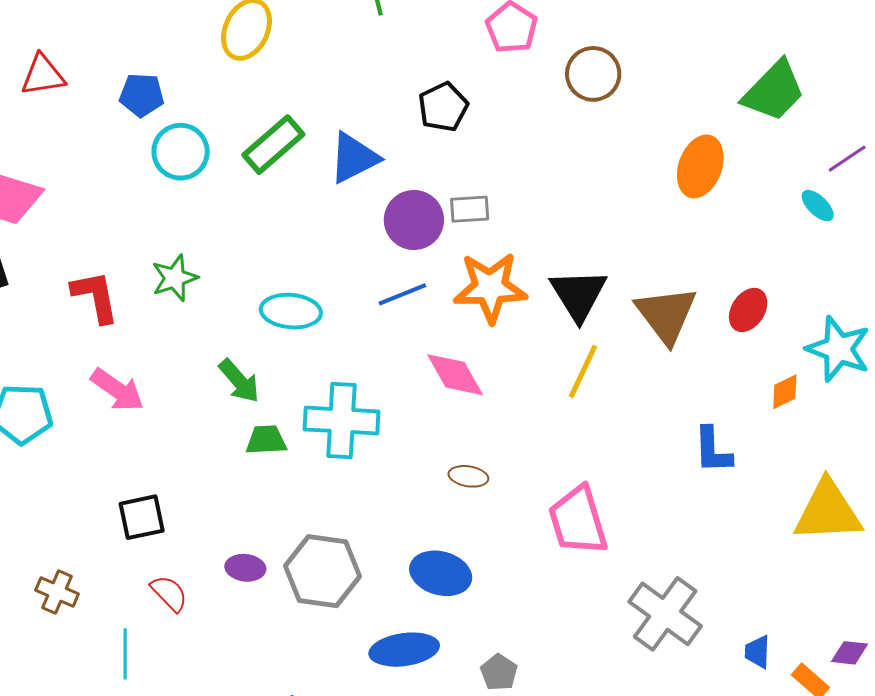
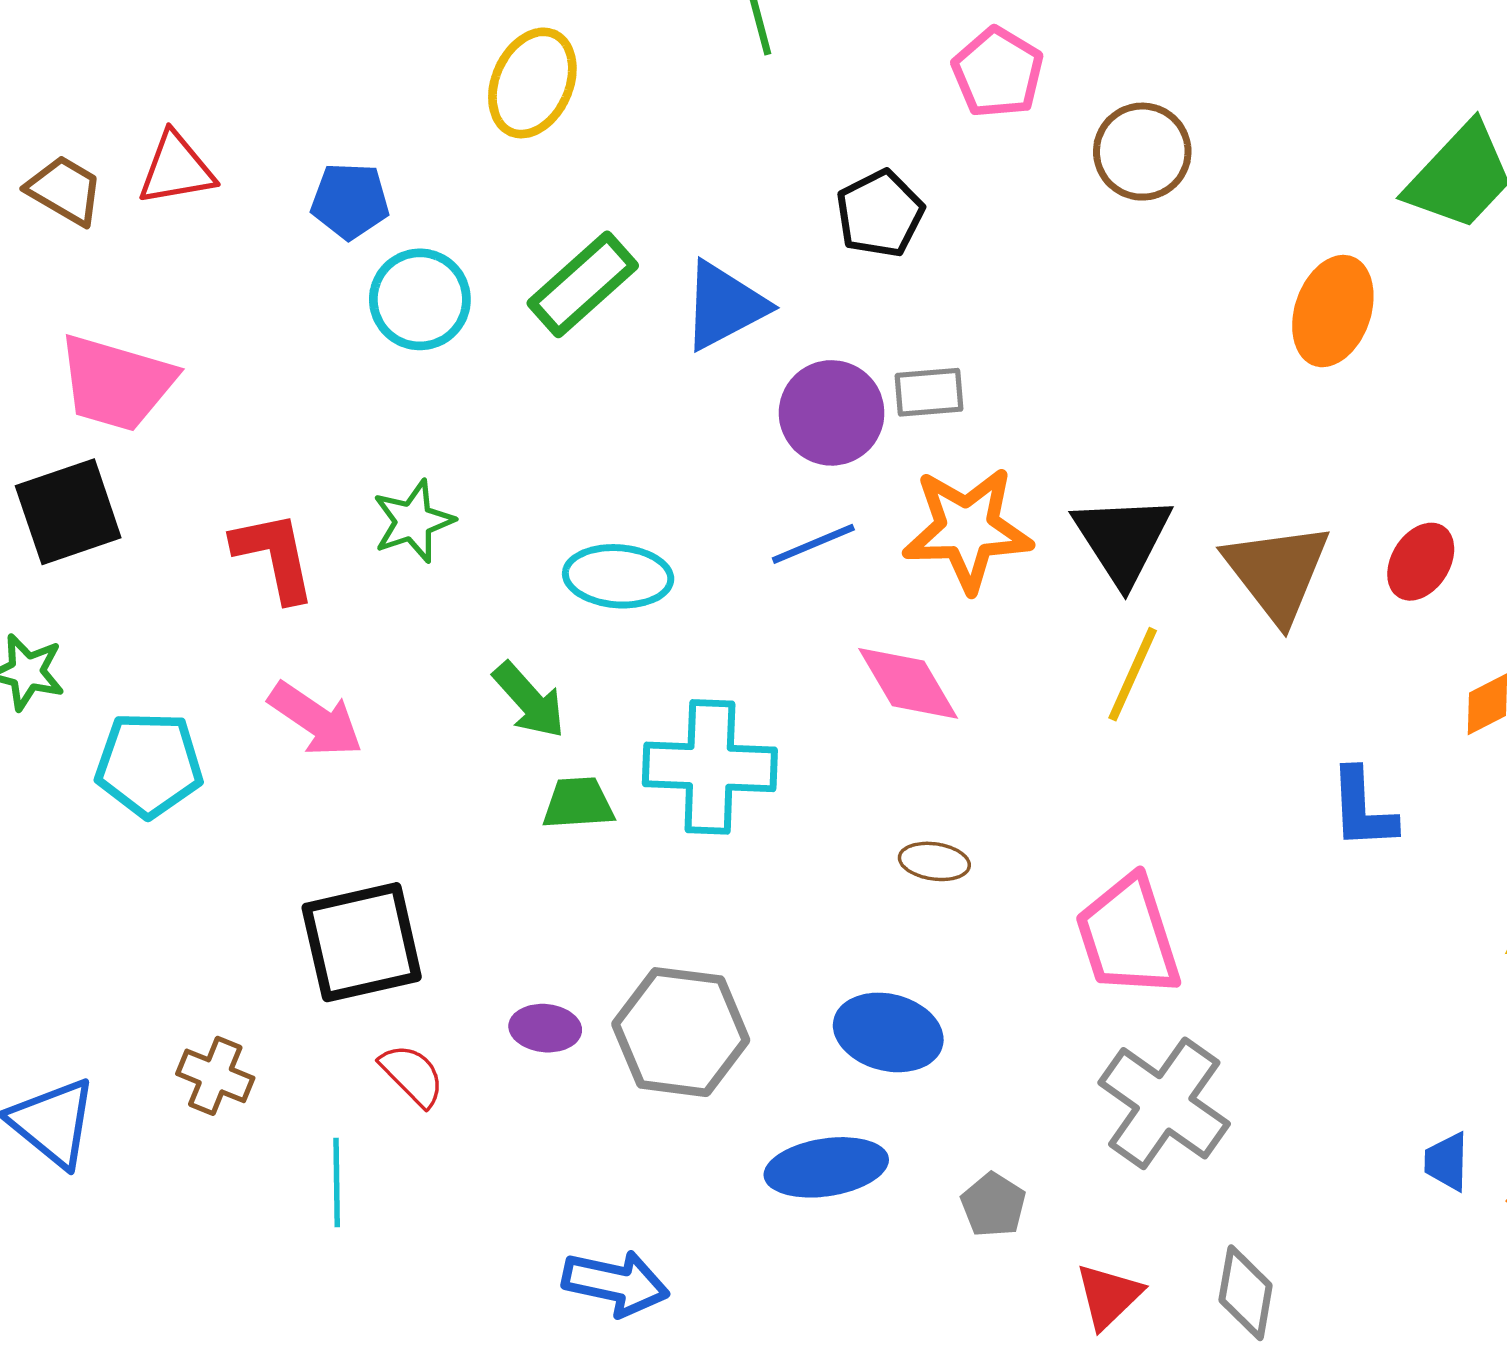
black square: (142, 517) -> (362, 942), size x1.5
gray cross: (665, 614) -> (1164, 1103), moved

